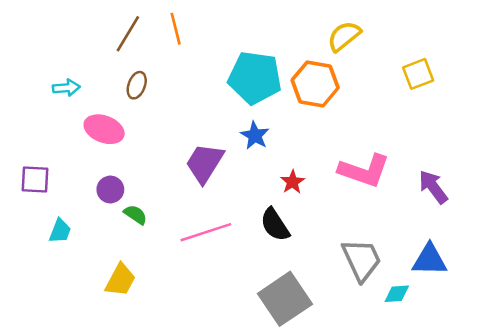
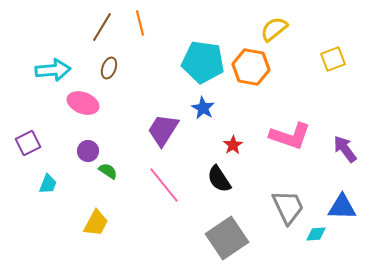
cyan arrow: (66, 88) -> (53, 70), size x1.6
purple square: (35, 179) -> (28, 143), turned -30
pink line: (206, 232) -> (164, 185), turned 69

